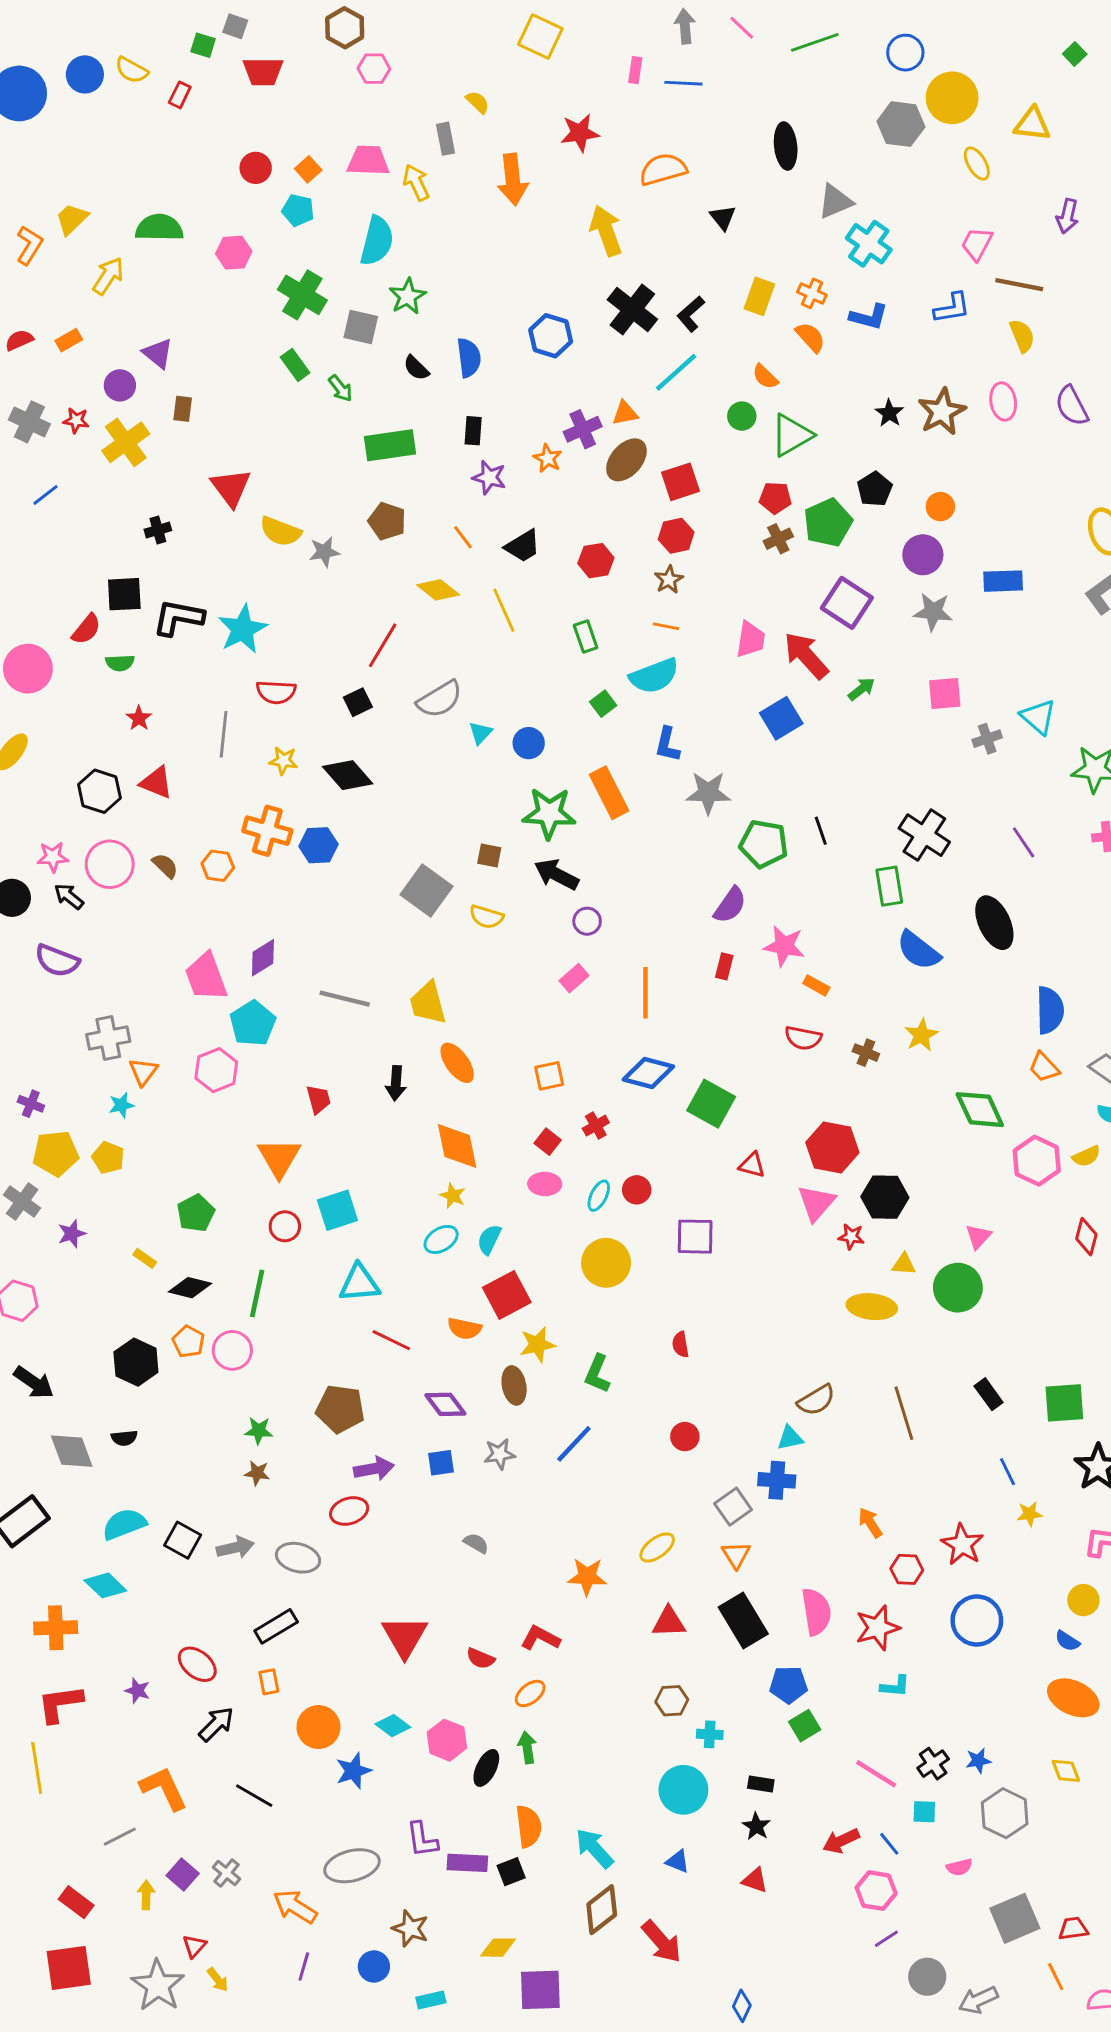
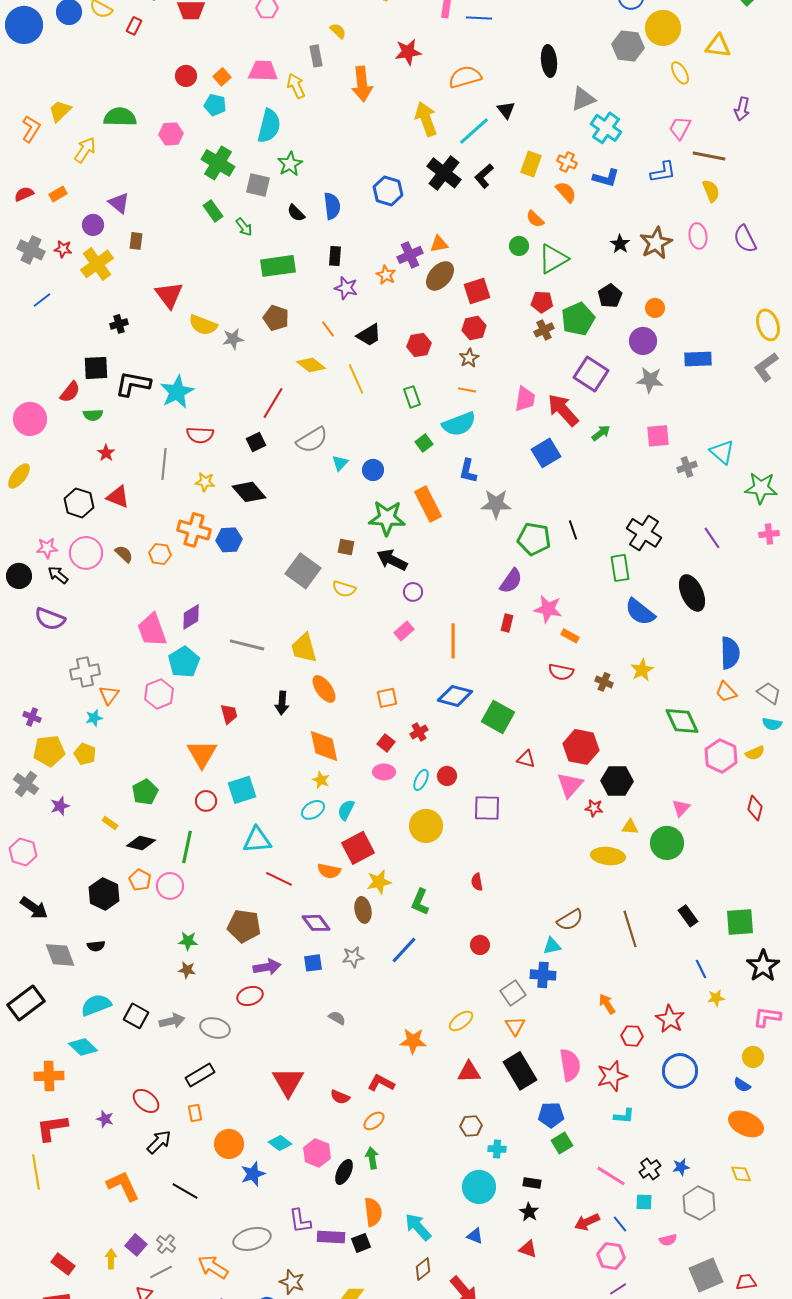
cyan line: (676, 372) -> (474, 131), moved
gray line: (120, 1837) -> (161, 1272), moved
brown diamond: (602, 1910) -> (423, 1269), size x0.7

